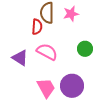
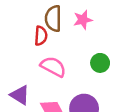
purple triangle: (20, 58) -> (20, 95), moved

